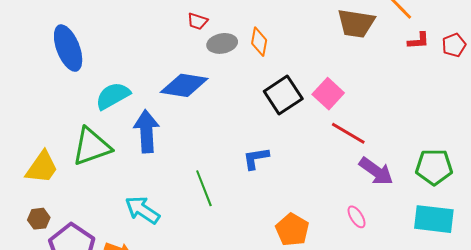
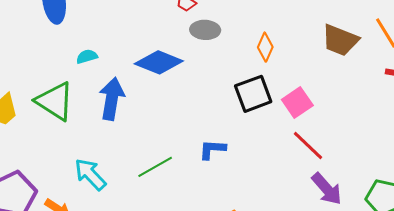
orange diamond: (259, 42) -> (265, 47), moved
cyan semicircle: (113, 96) -> (87, 56), size x0.6
green triangle: (92, 147) -> (55, 101), turned 39
green line: (204, 188) -> (155, 167), turned 69

